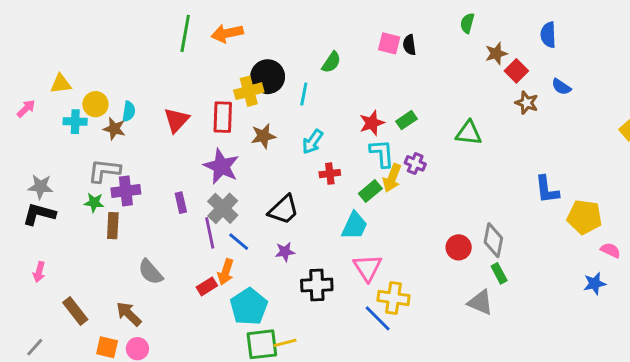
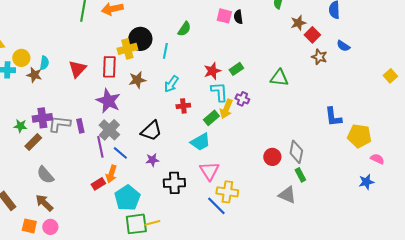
gray L-shape: (104, 171) -> (59, 124), moved
brown rectangle: (113, 226) -> (33, 142), turned 42
cyan trapezoid: (354, 226) -> (200, 142), turned 35
gray semicircle: (150, 272) -> (45, 175), moved

